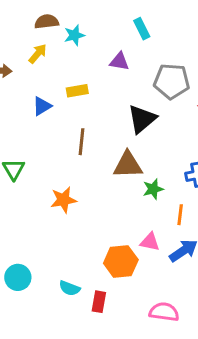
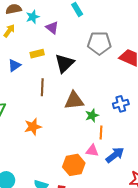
purple triangle: (119, 61) -> (52, 28), moved, turned 32
black triangle: (142, 119) -> (64, 63), moved
orange line: (180, 215) -> (101, 132), moved

